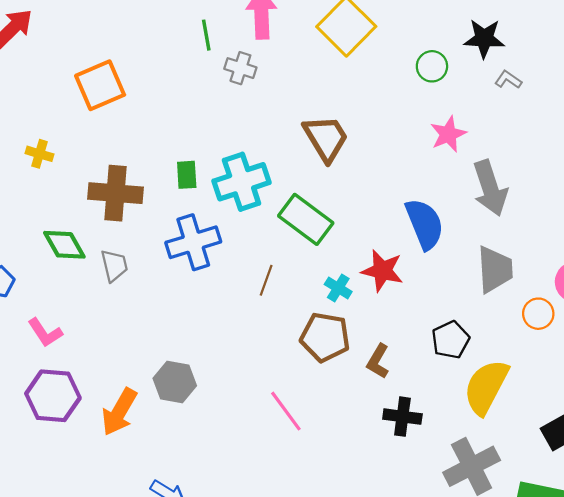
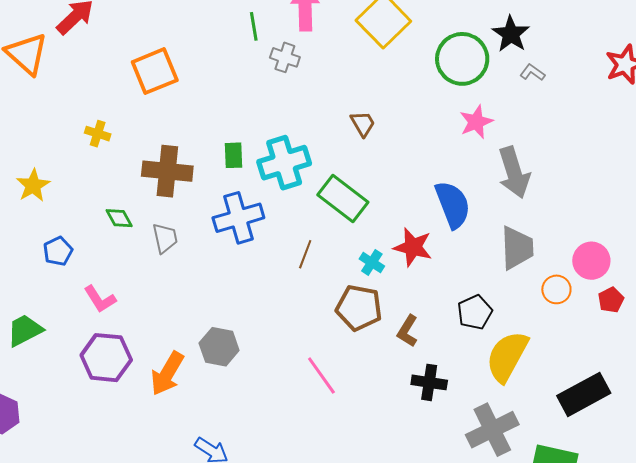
black star: (484, 38) -> (511, 34), turned 30
green circle: (432, 66) -> (462, 59), size x1.8
brown trapezoid: (326, 138) -> (363, 124), size x0.6
green diamond: (64, 245) -> (119, 218), size x0.7

